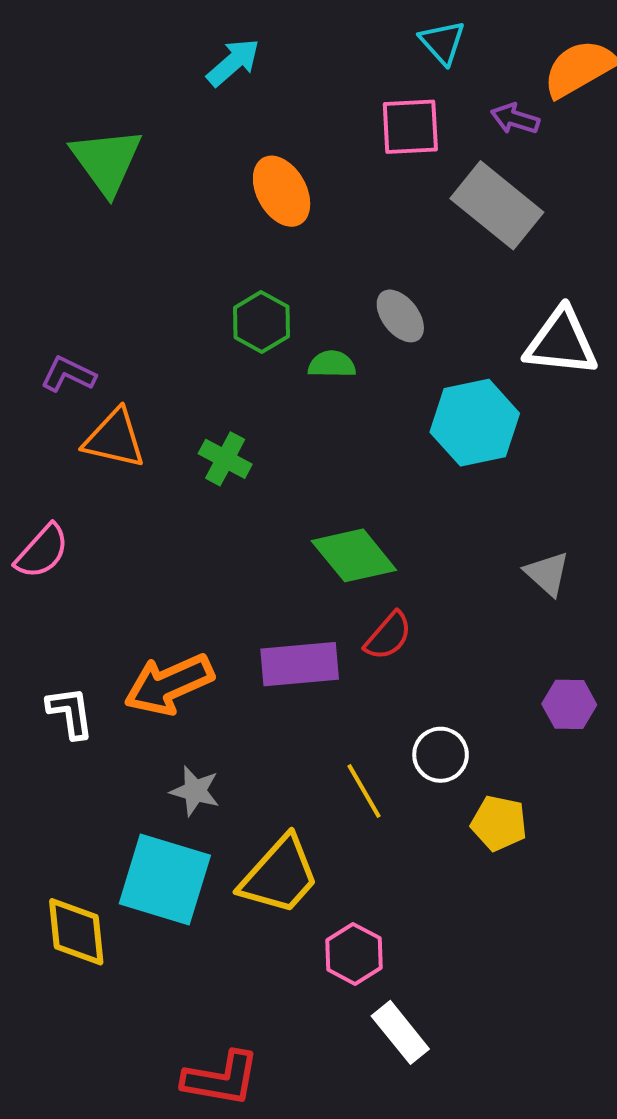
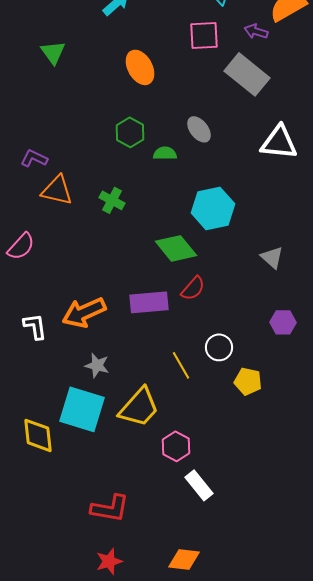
green triangle: (106, 161) -> (53, 52), size x0.7
cyan hexagon: (475, 423) -> (213, 208), moved

